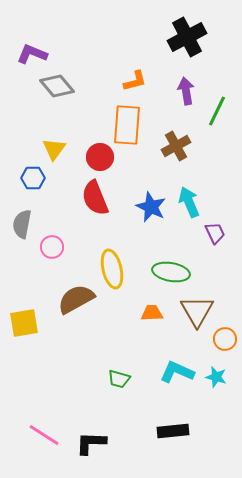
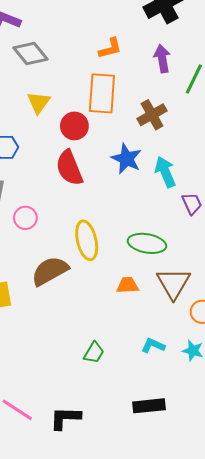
yellow triangle: (54, 149) -> (39, 102), moved
blue star: (151, 207) -> (126, 159), moved
cyan L-shape: (177, 372) -> (153, 346), size x0.7
green trapezoid: (119, 379) -> (94, 353), turned -75

